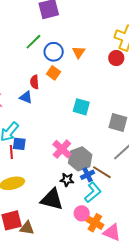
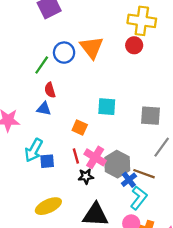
green line: (33, 42) -> (42, 65), moved
orange triangle: (79, 52) -> (92, 47), size x1.6
orange square: (53, 73) -> (80, 127), moved
red line: (11, 152) -> (76, 156), moved
black star: (67, 180) -> (86, 176), moved

